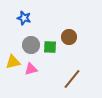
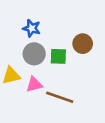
blue star: (24, 18) -> (32, 28), moved
brown line: (72, 79) -> (60, 97), moved, turned 70

